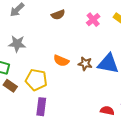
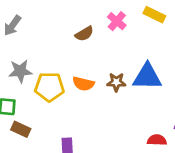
brown semicircle: (58, 15) -> (84, 34), moved
yellow pentagon: (36, 80) -> (49, 87), moved

